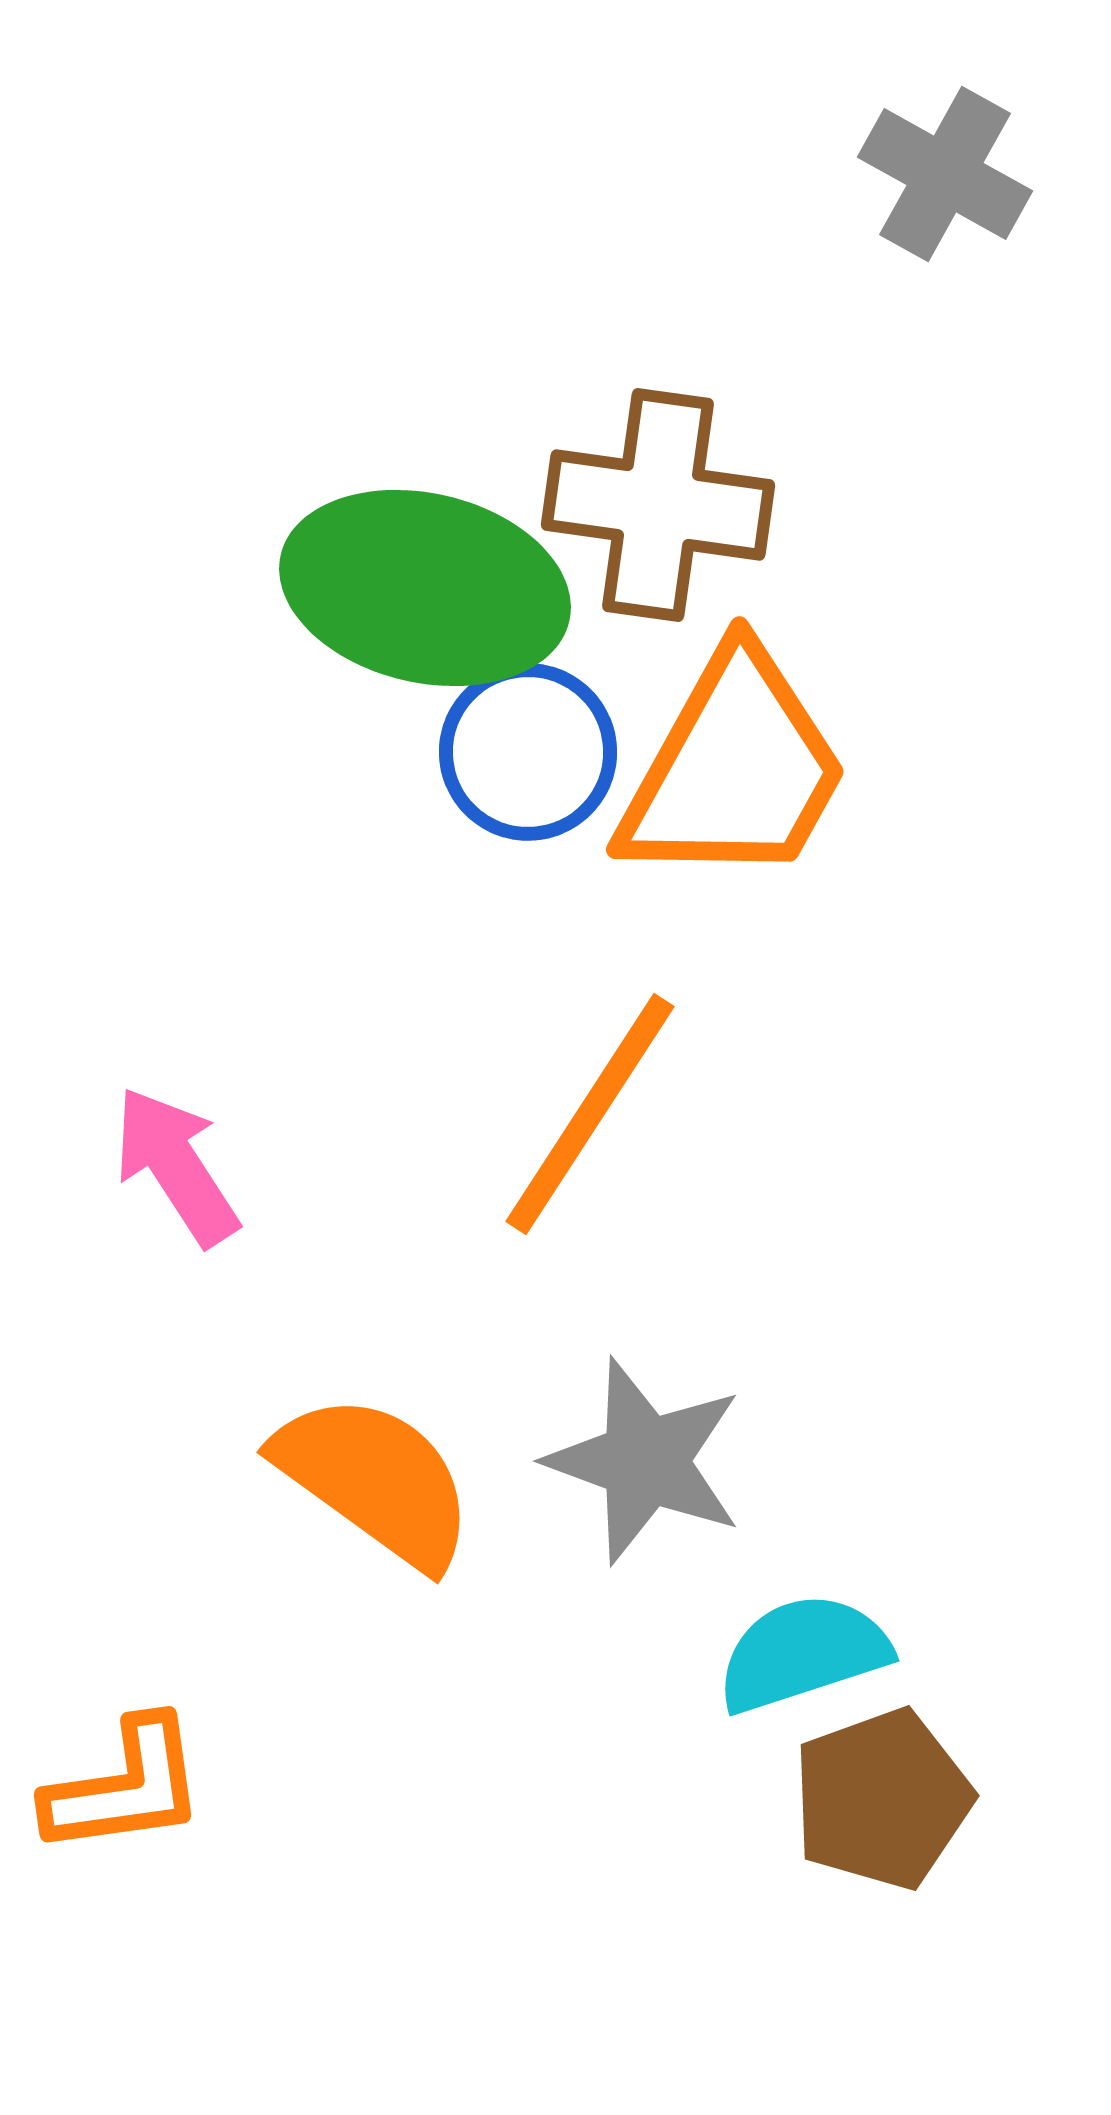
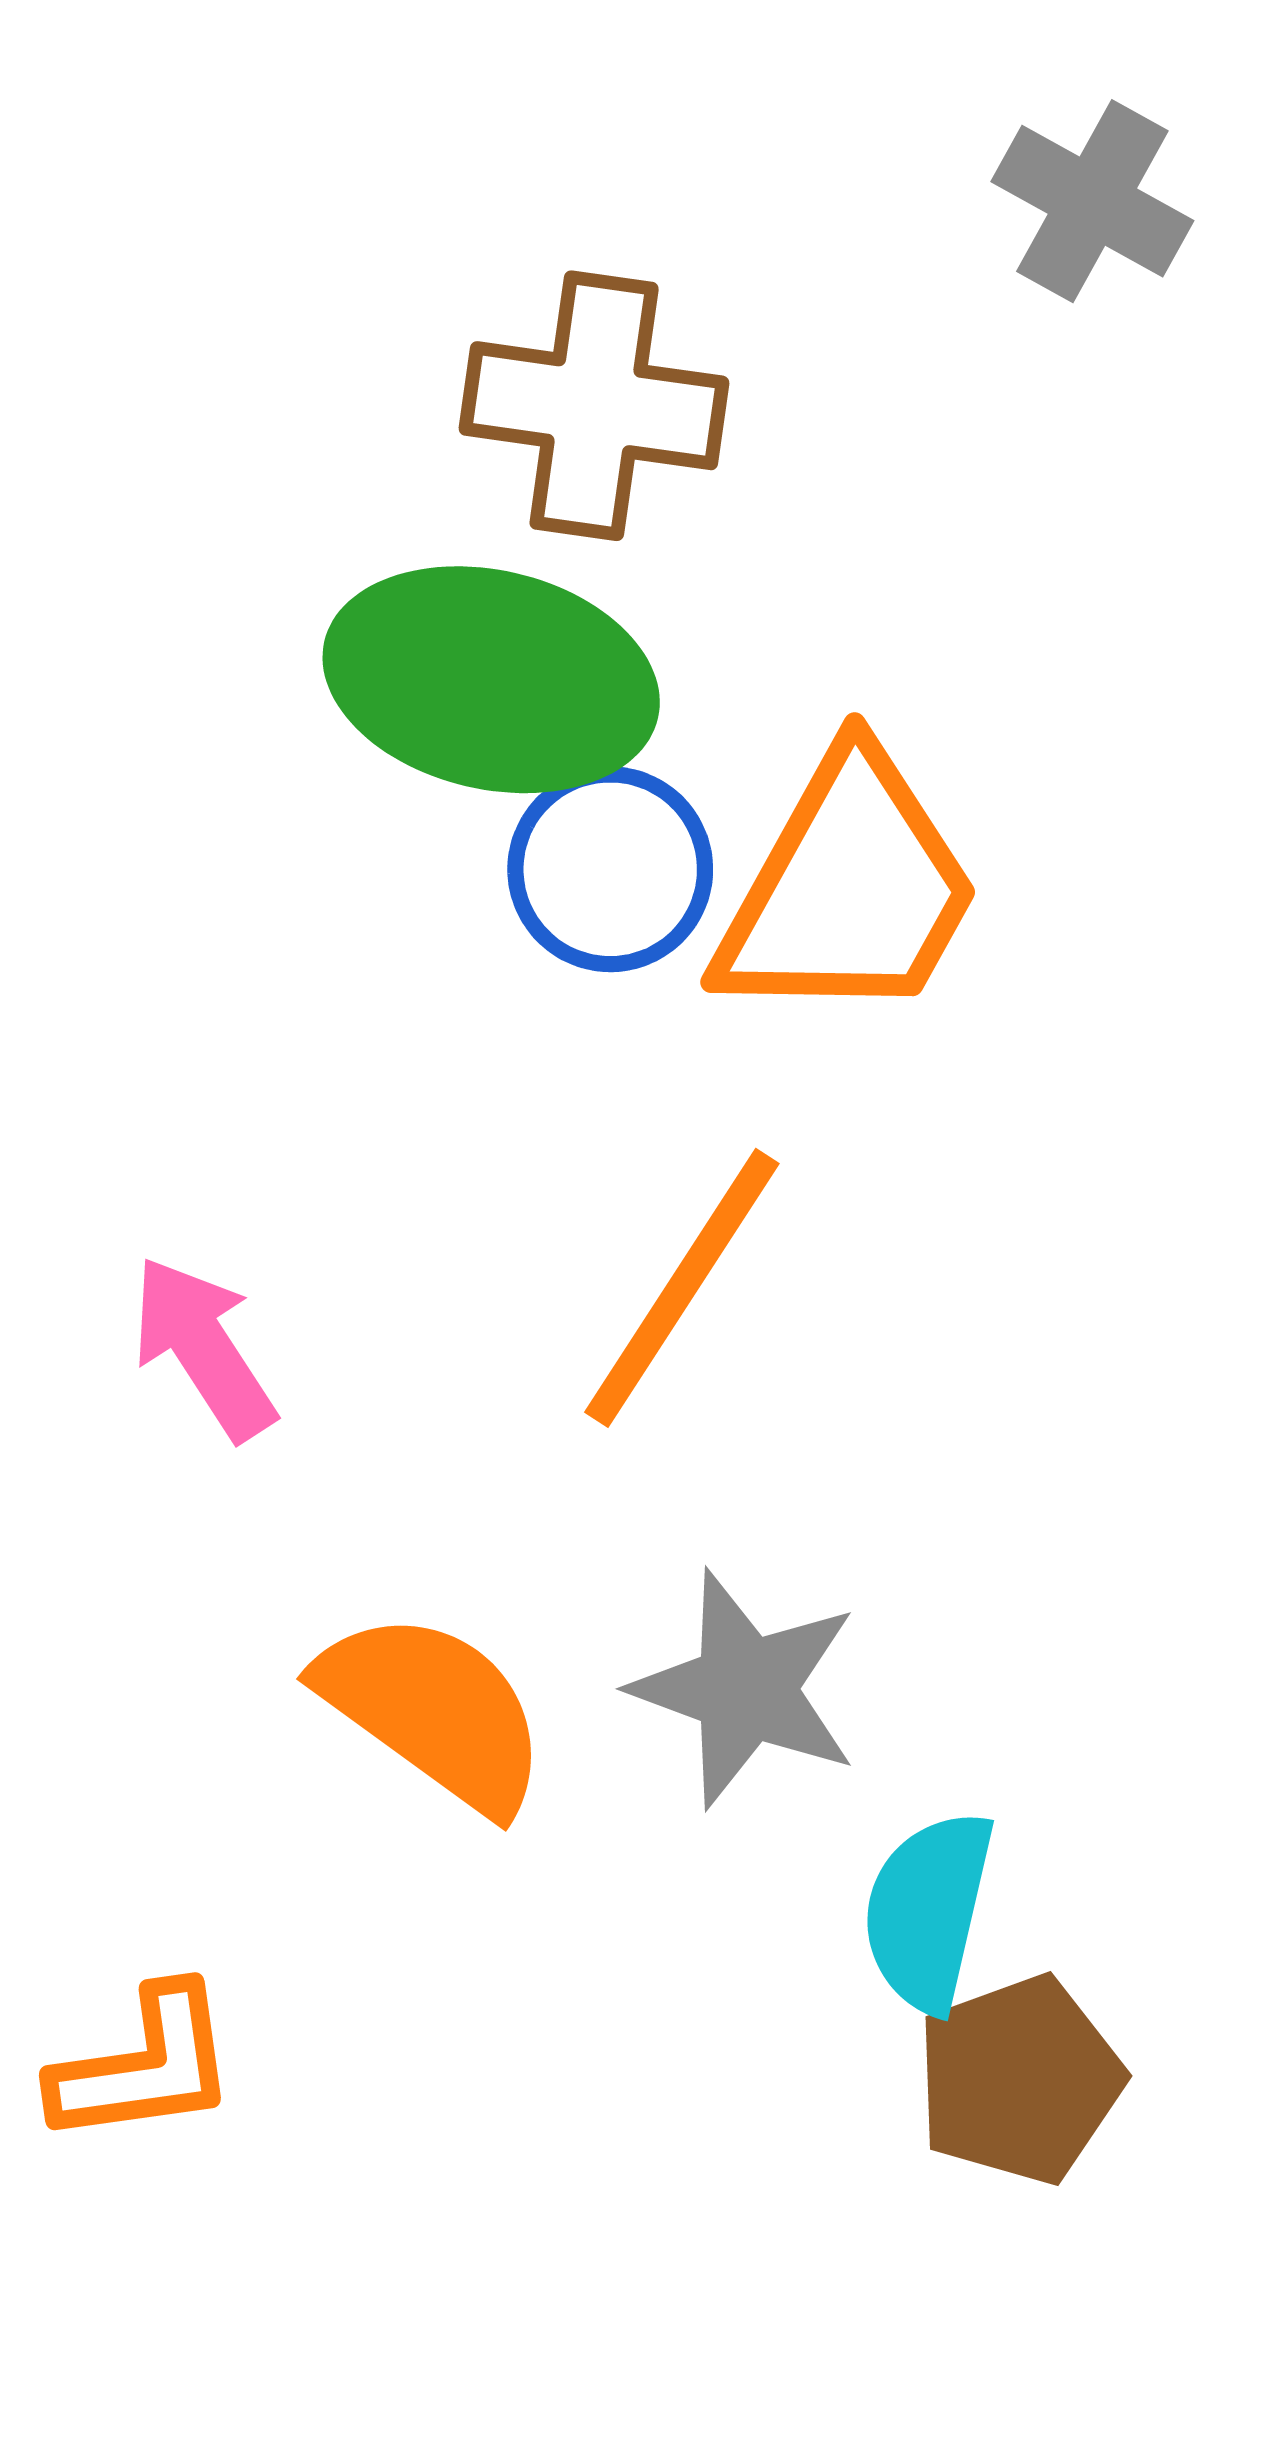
brown cross: (658, 505) -> (594, 406), moved
cyan semicircle: (803, 1653) -> (928, 1911), turned -59

